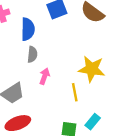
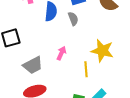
gray semicircle: (32, 54) -> (73, 19), moved, turned -32

